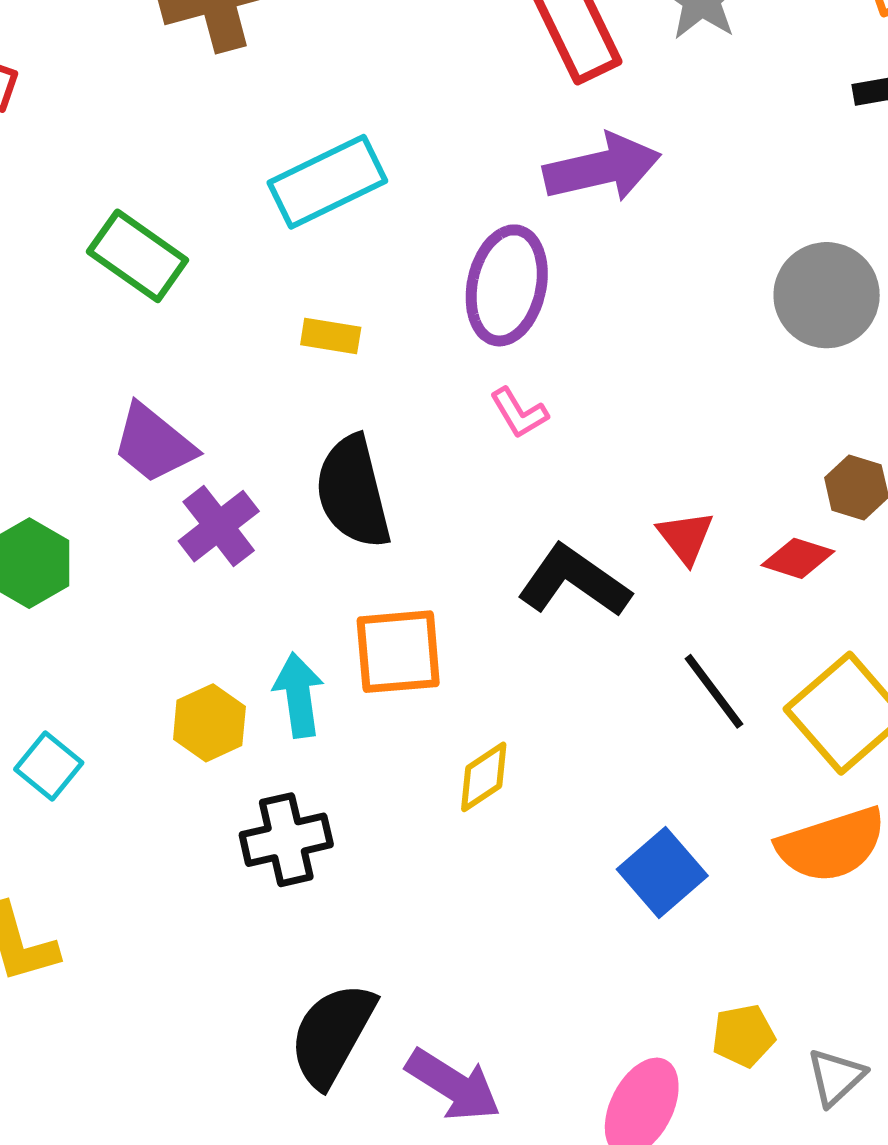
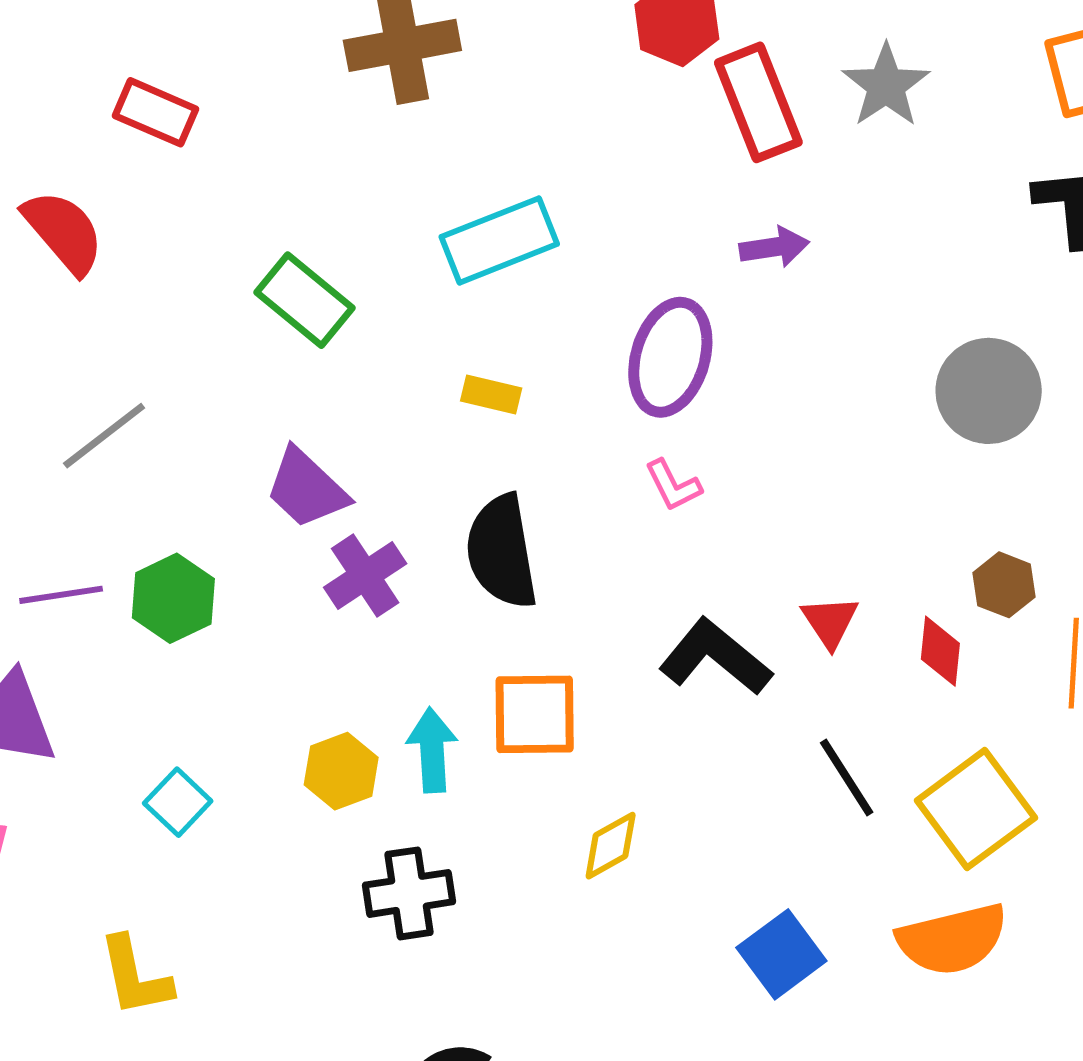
purple arrow: (602, 168) -> (774, 247), size x0.6
red diamond: (798, 558) -> (940, 651), turned 74

